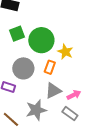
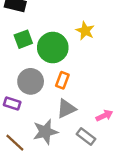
yellow star: (65, 52) -> (85, 31), moved
pink arrow: (74, 95) -> (104, 116), moved

